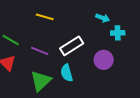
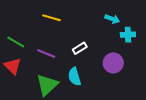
white rectangle: (72, 46) -> (80, 48), size x0.6

